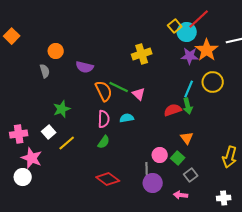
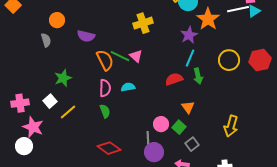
purple star: (190, 56) -> (189, 35), moved, turned -30
yellow circle: (213, 82) -> (229, 60), moved
pink triangle: (139, 94) -> (136, 56), moved
green arrow: (188, 106) -> (198, 76), moved
green semicircle: (104, 142) -> (105, 111), turned -56

